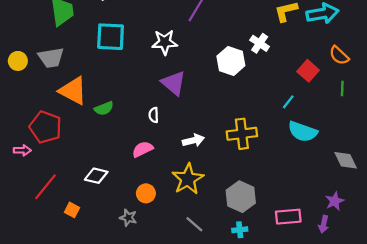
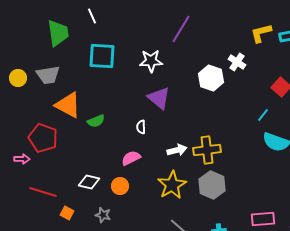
yellow cross: (242, 134) -> (207, 150), moved
red line: (45, 187) -> (43, 192), turned 68
orange circle: (146, 193) -> (120, 186), moved
gray hexagon: (241, 197) -> (212, 185), moved
gray star: (128, 218) -> (103, 215), moved

